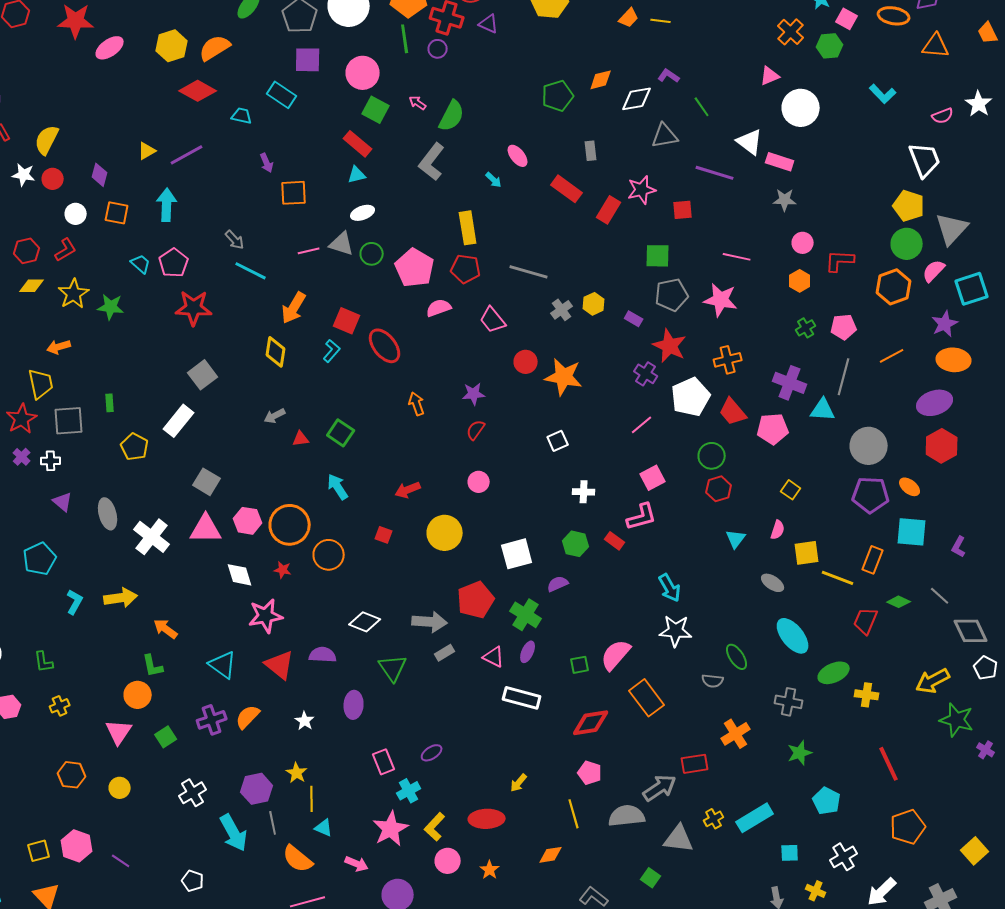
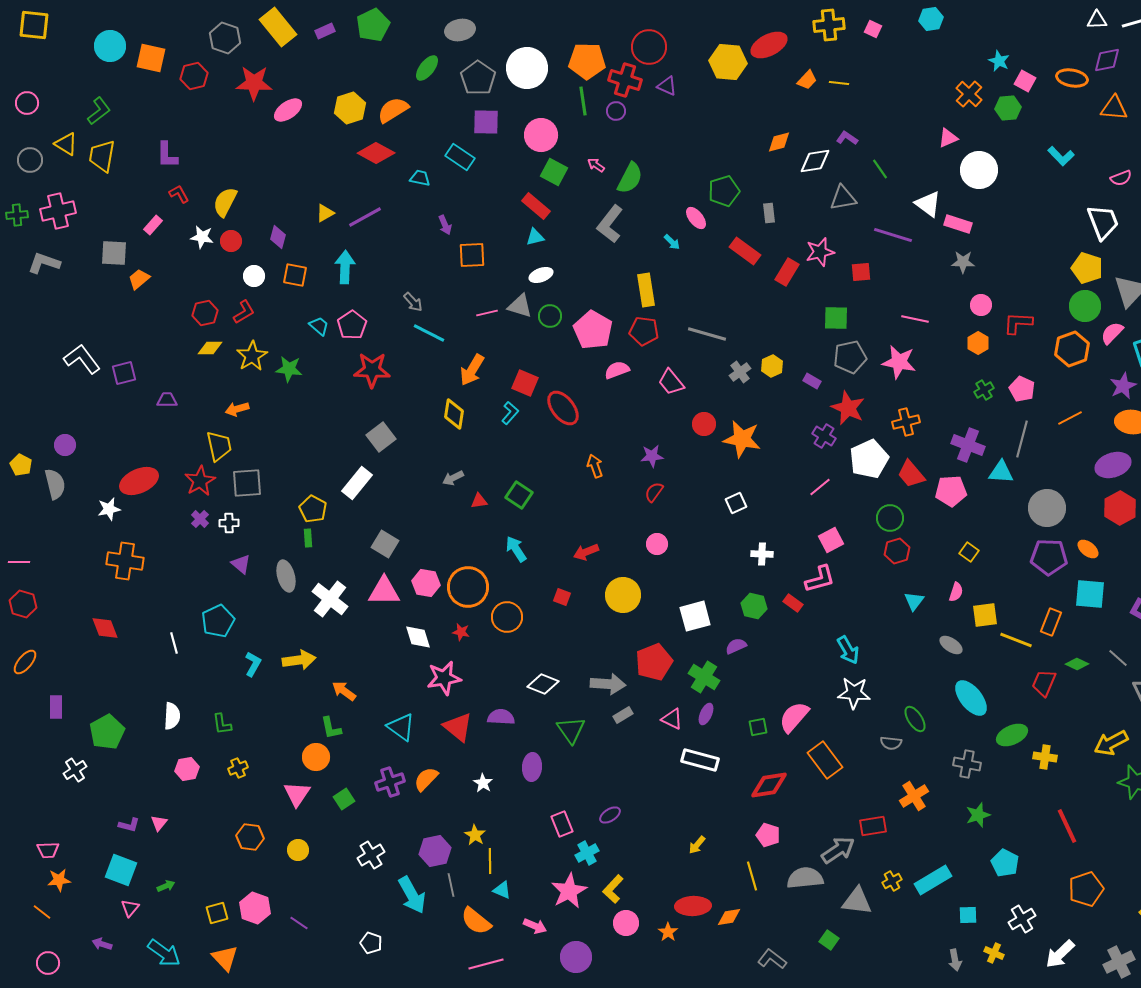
green pentagon: (558, 96) -> (724, 191), moved
pink pentagon: (844, 327) -> (1022, 389), turned 30
green rectangle: (110, 403) -> (308, 538), moved
red ellipse: (487, 819) -> (693, 906), moved

